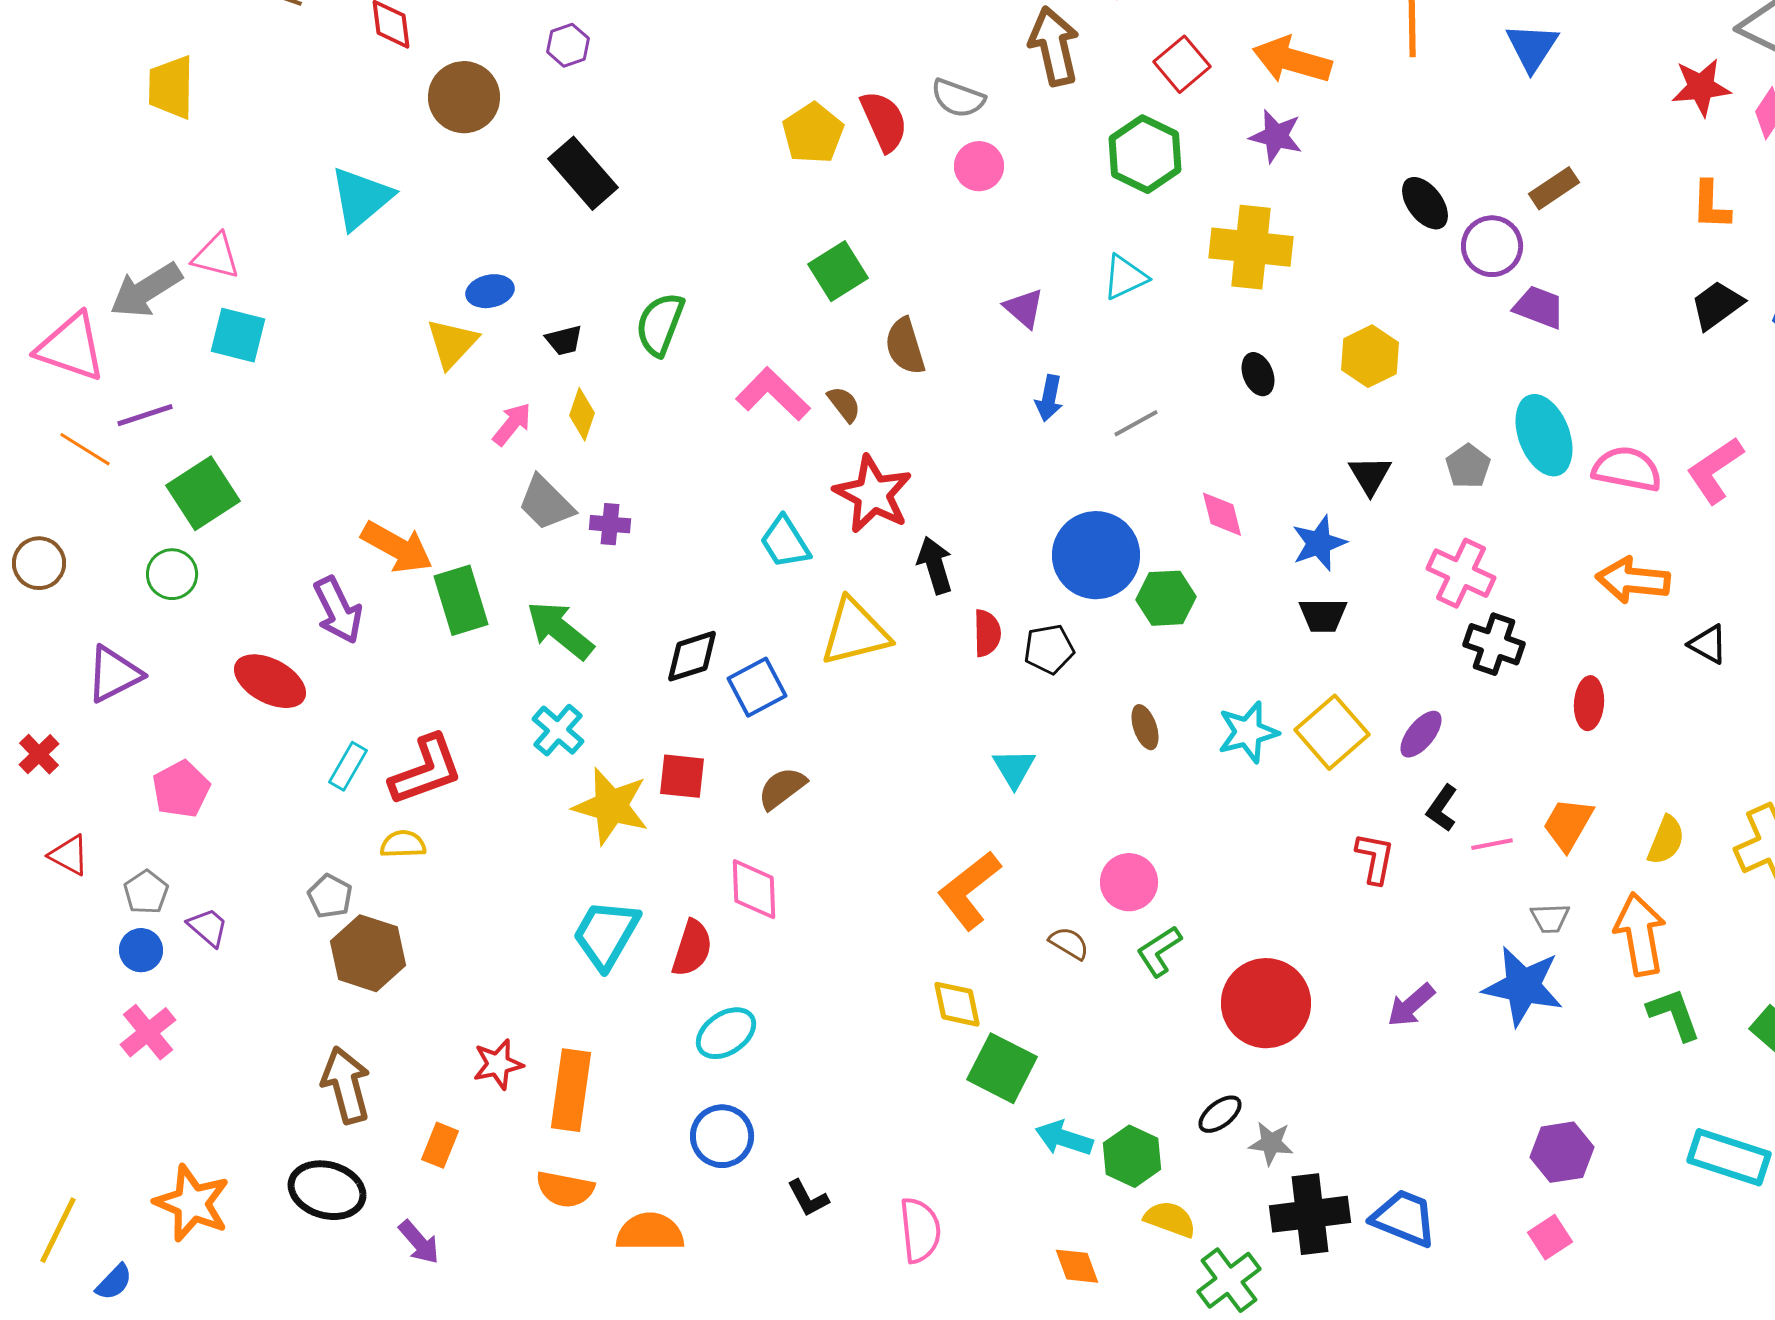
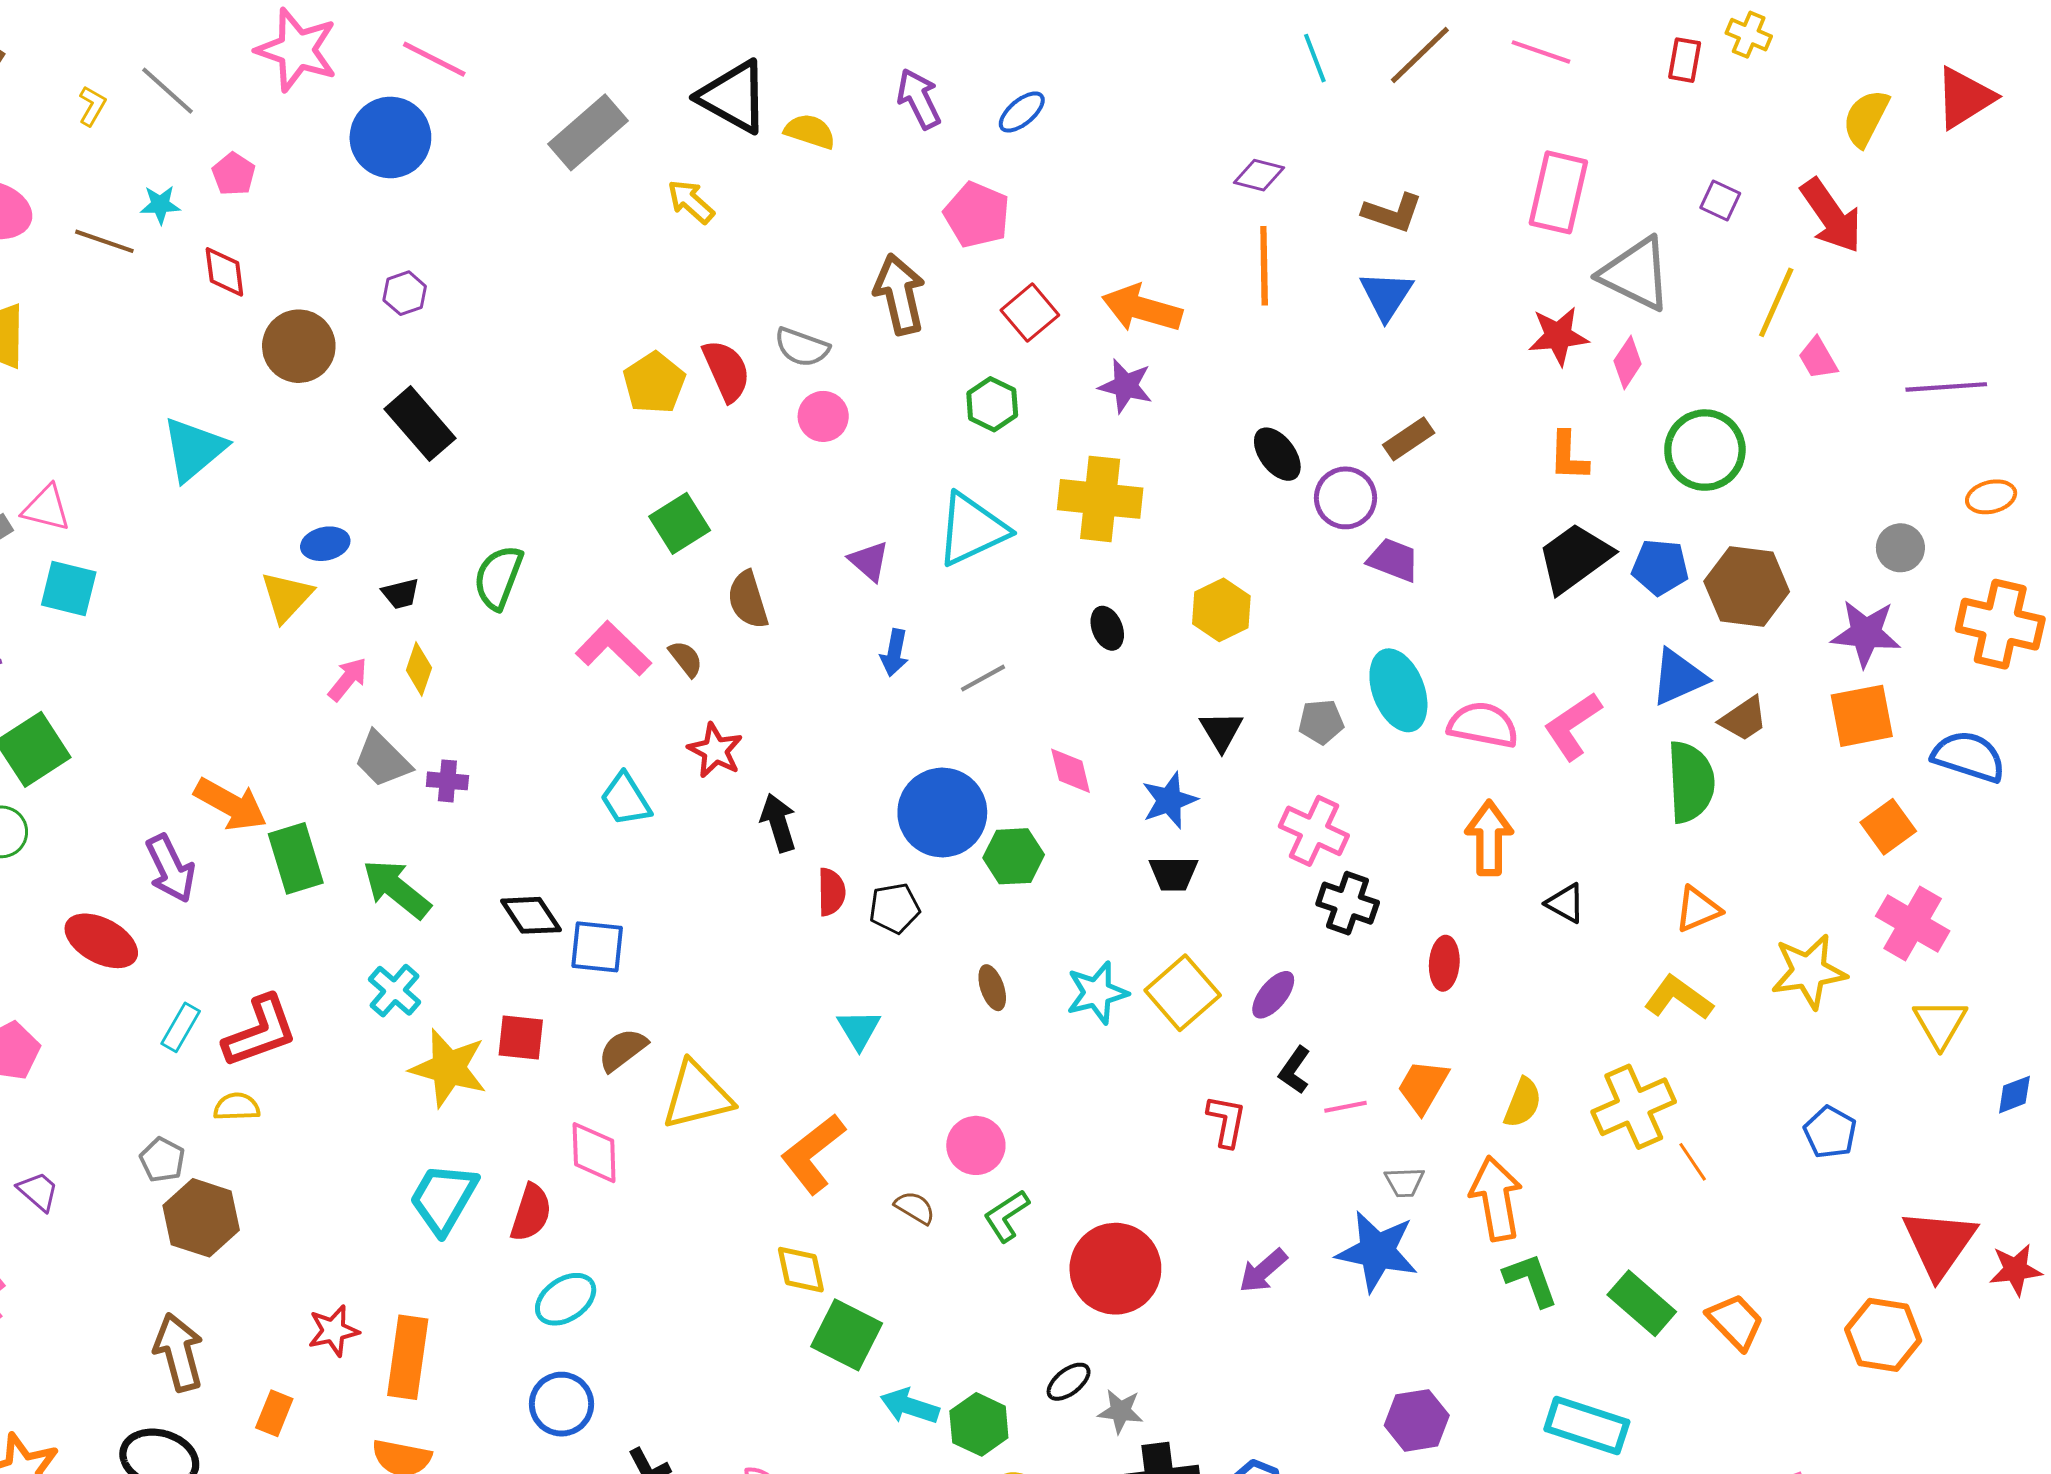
green hexagon: (1145, 154) -> (992, 404), size x0.7
cyan triangle: (1125, 277) -> (972, 529), size x1.6
black trapezoid: (1717, 305) -> (1575, 558), size x1.4
gray pentagon: (1468, 466) -> (1321, 722), turned 30
red star: (873, 494) -> (715, 750), size x0.7
orange arrow: (1633, 580) -> (1489, 838), turned 84
yellow triangle: (855, 632) -> (697, 1096), moved
black diamond: (692, 656) -> (531, 915), turned 74
blue square: (757, 687) -> (597, 947), turned 34

